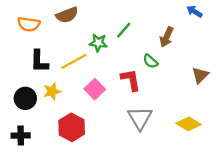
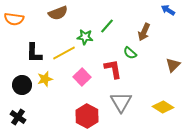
orange semicircle: (29, 24) -> (14, 19), moved
red hexagon: (72, 127) -> (87, 116), moved
black cross: (21, 135) -> (18, 117), turned 35

